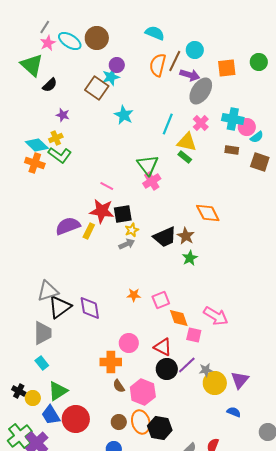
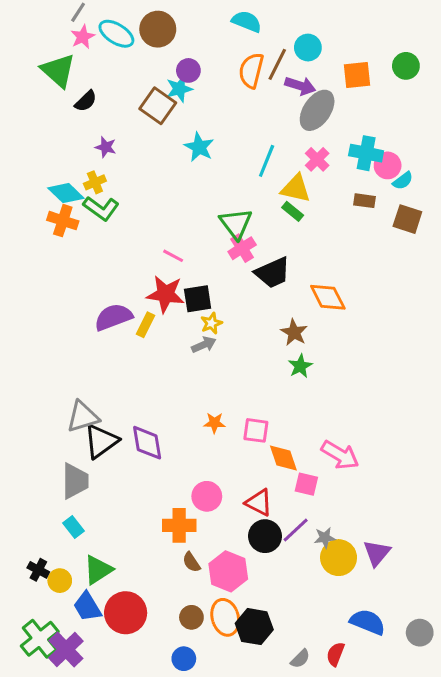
black trapezoid: (165, 237) -> (273, 273), moved
pink square: (161, 300) -> (256, 430), turned 30
blue semicircle: (234, 412) -> (368, 622), moved, size x1.6

